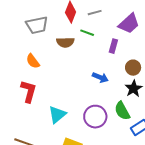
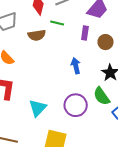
brown circle: (133, 68) -> (105, 42), moved
blue arrow: (100, 77) -> (76, 66), turned -119

